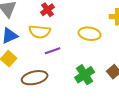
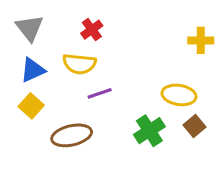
yellow ellipse: (90, 34) -> (179, 95), moved

